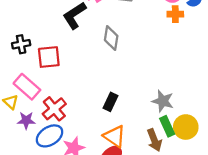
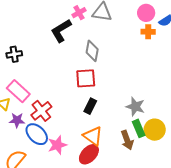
red square: (49, 57) -> (86, 78), moved
blue ellipse: (50, 136) -> (37, 134), turned 75

